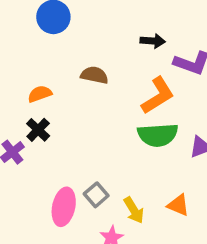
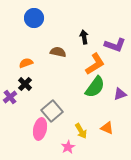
black arrow: (153, 41) -> (84, 37), moved, turned -104
green semicircle: (158, 135) -> (95, 87), turned -50
gray square: (96, 195) -> (52, 111), moved, size x1.5

